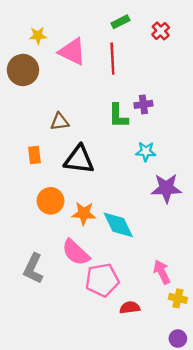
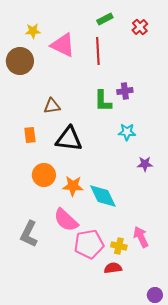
purple star: (166, 188) -> (145, 164), size x0.6
yellow cross: (178, 298) -> (119, 246), moved

